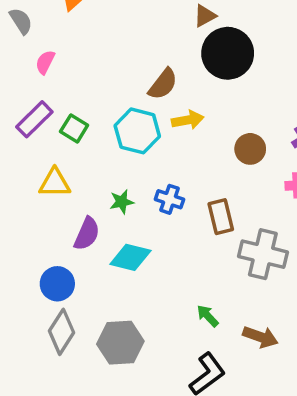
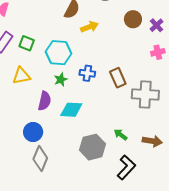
cyan hexagon: (137, 131) -> (59, 53), moved
brown circle: (250, 149) -> (133, 19), moved
gray hexagon: (120, 343) -> (93, 147), moved

